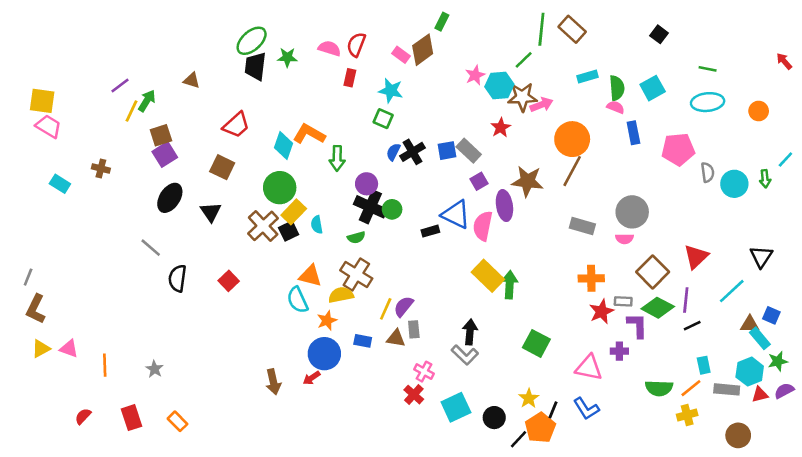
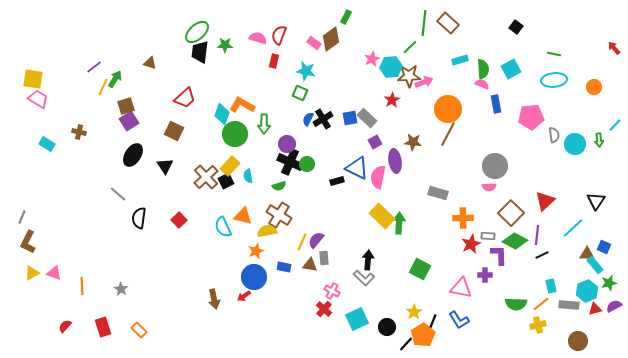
brown star: (527, 181) -> (413, 142), size x0.7
green circle: (280, 188) -> (235, 134), moved
gray rectangle: (582, 226) -> (438, 193), moved
cyan semicircle: (298, 300) -> (223, 227), moved

